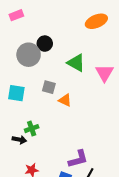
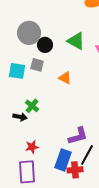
black circle: (45, 44) -> (45, 45), moved
gray square: (49, 87) -> (37, 65), moved
green cross: (32, 129) -> (32, 106), turned -32

